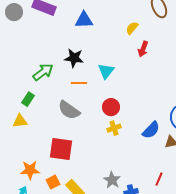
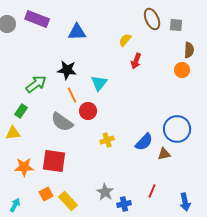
orange line: (79, 83) -> (72, 95), turned 63
red circle: (111, 107) -> (88, 111), moved
orange star: (30, 170) -> (24, 167), moved

